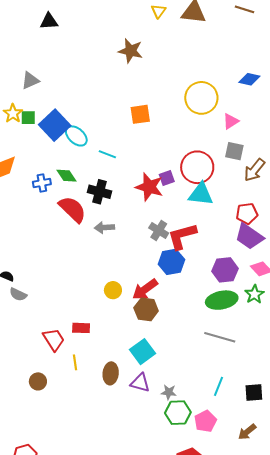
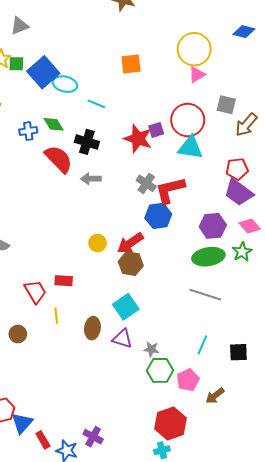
pink triangle: (231, 121) -> (197, 75), moved
cyan ellipse: (76, 136) -> (65, 84), turned -30
brown arrow: (247, 432) -> (215, 396), moved

